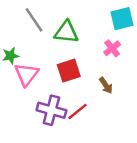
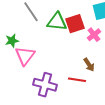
red square: (69, 71) -> (75, 24), moved
red line: (77, 111) -> (77, 80), moved, turned 48

